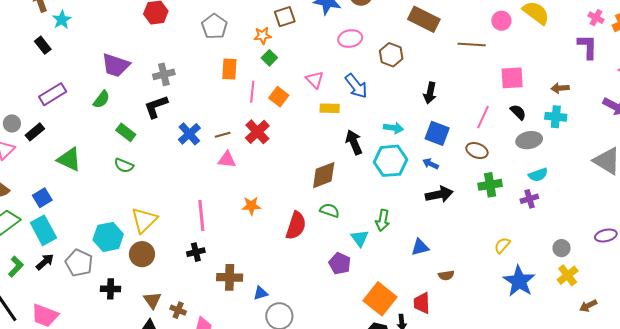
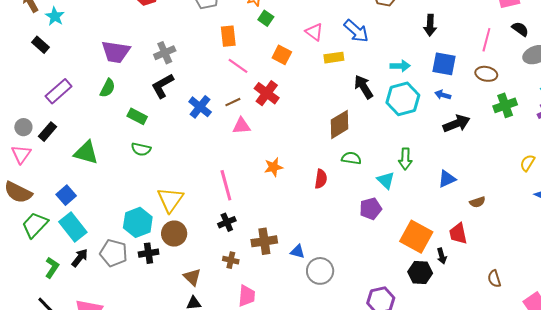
pink line: (252, 92) -> (238, 66), moved, turned -50
red semicircle: (296, 226) -> (321, 179), size x0.7
purple pentagon: (340, 263) -> (371, 209), turned -30
black cross: (111, 289) -> (149, 253), moved
blue triangle: (261, 293) -> (298, 251), turned 42
brown cross: (178, 310) -> (231, 260), moved

